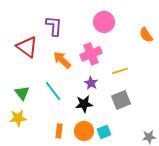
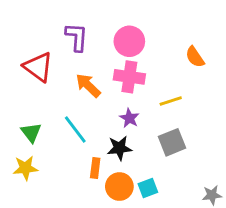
pink circle: (104, 22) -> (129, 41), moved
orange semicircle: (146, 35) -> (195, 57), moved
pink cross: (91, 54) -> (129, 77), turned 30
orange rectangle: (59, 131) -> (95, 168), moved

